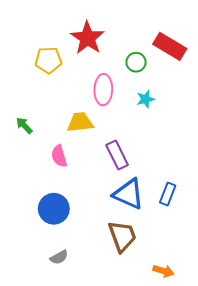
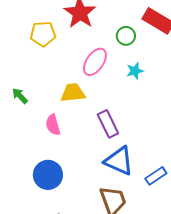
pink ellipse: (103, 90) -> (95, 62), turned 32
blue rectangle: (168, 194) -> (156, 176), moved, turned 35

